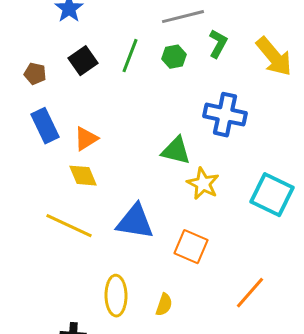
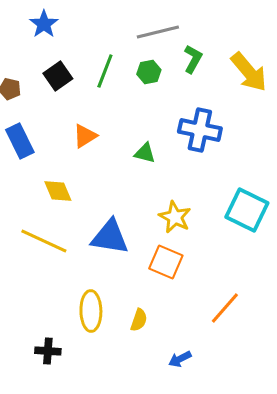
orange triangle: (86, 139) -> (85, 136), moved
green triangle: (176, 151) -> (145, 153), moved, size x0.7
yellow star: (203, 184) -> (175, 217), moved

